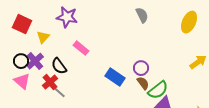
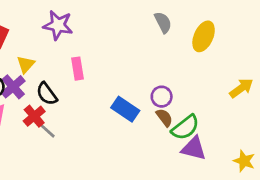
yellow ellipse: (189, 22) -> (204, 36), moved
yellow triangle: (43, 37) -> (26, 64), moved
pink rectangle: (81, 48) -> (78, 69), turned 42

